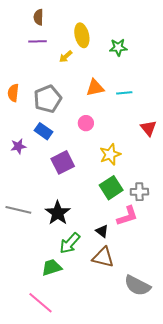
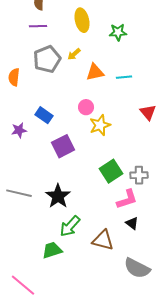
yellow arrow: (66, 57) -> (74, 54), moved
gray pentagon: (48, 99) -> (47, 59), moved
yellow star: (110, 154) -> (100, 125), moved
black triangle: (102, 231) -> (132, 223), moved
pink line: (41, 303) -> (23, 285), moved

